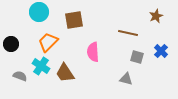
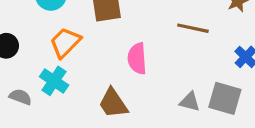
gray square: (137, 57) -> (225, 98), moved, size x1.5
brown trapezoid: (65, 73) -> (113, 103), moved

